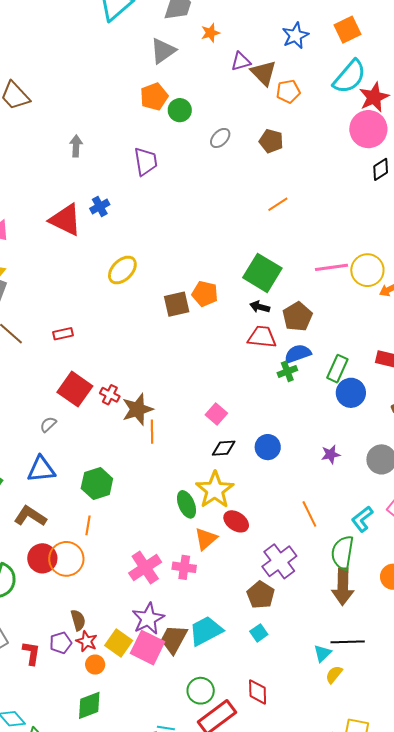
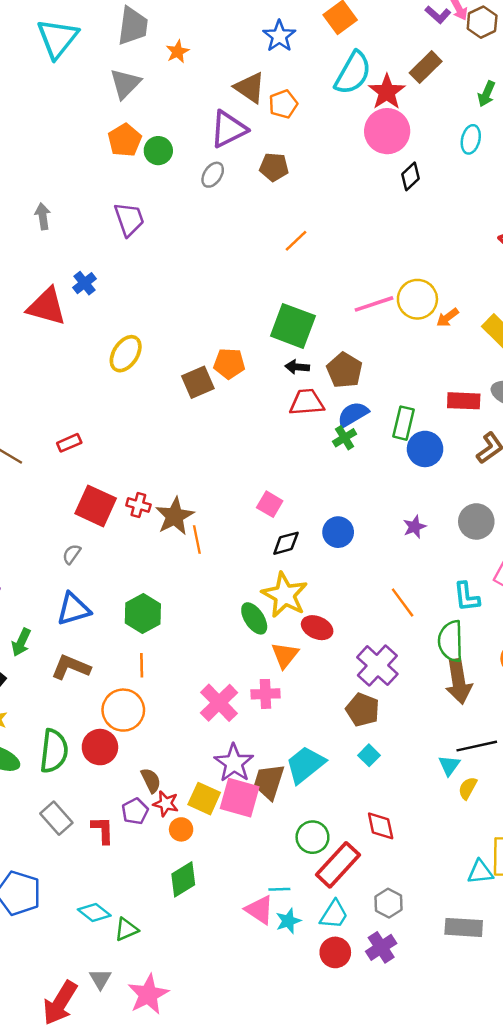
purple triangle: (241, 61) -> (228, 129), moved, size x1.6
cyan L-shape: (362, 519) -> (467, 597), turned -48
red circle: (42, 558) -> (100, 747), moved

